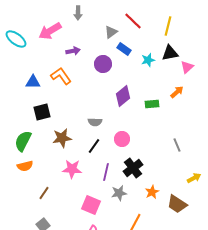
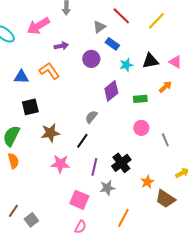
yellow line: (168, 26) -> (156, 21), turned 30
black triangle: (170, 53) -> (150, 61), moved
cyan star: (148, 60) -> (126, 65), moved
pink triangle: (187, 67) -> (175, 62), turned -48
gray semicircle: (95, 122) -> (91, 117), moved, turned 128
pink circle: (122, 139) -> (141, 128), moved
orange semicircle: (25, 166) -> (13, 161), turned -91
orange star: (152, 192) -> (147, 182), moved
brown line: (44, 193) -> (13, 211), moved

